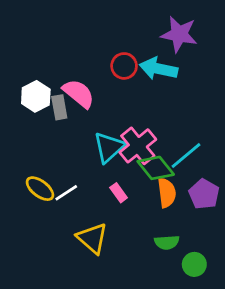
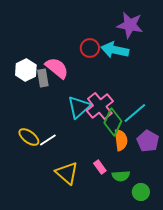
green diamond: (156, 168) -> (113, 122), turned 64
pink rectangle: (119, 193) -> (100, 167), moved

